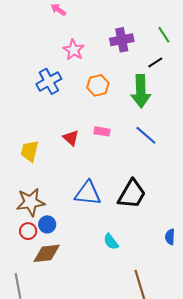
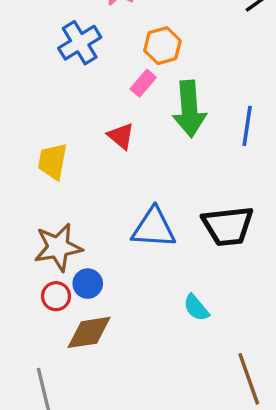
green arrow: (141, 91) -> (189, 109), moved
pink rectangle: (102, 131) -> (143, 83), moved, turned -56
blue line: (146, 135) -> (247, 126), turned 60
black trapezoid: (132, 194) -> (228, 226), turned 56

